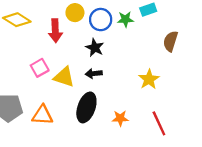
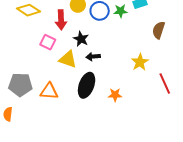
black star: (95, 48) -> (81, 39), moved
pink square: (40, 68) -> (48, 42), moved, turned -35
red line: (159, 123) -> (165, 83), moved

